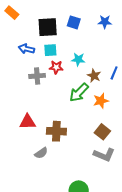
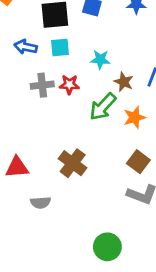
red star: (56, 67) -> (69, 85), moved
red triangle: (28, 122) -> (17, 167), moved
brown cross: (56, 131) -> (73, 163), turned 36
gray semicircle: (41, 153) -> (41, 203), moved, turned 32

